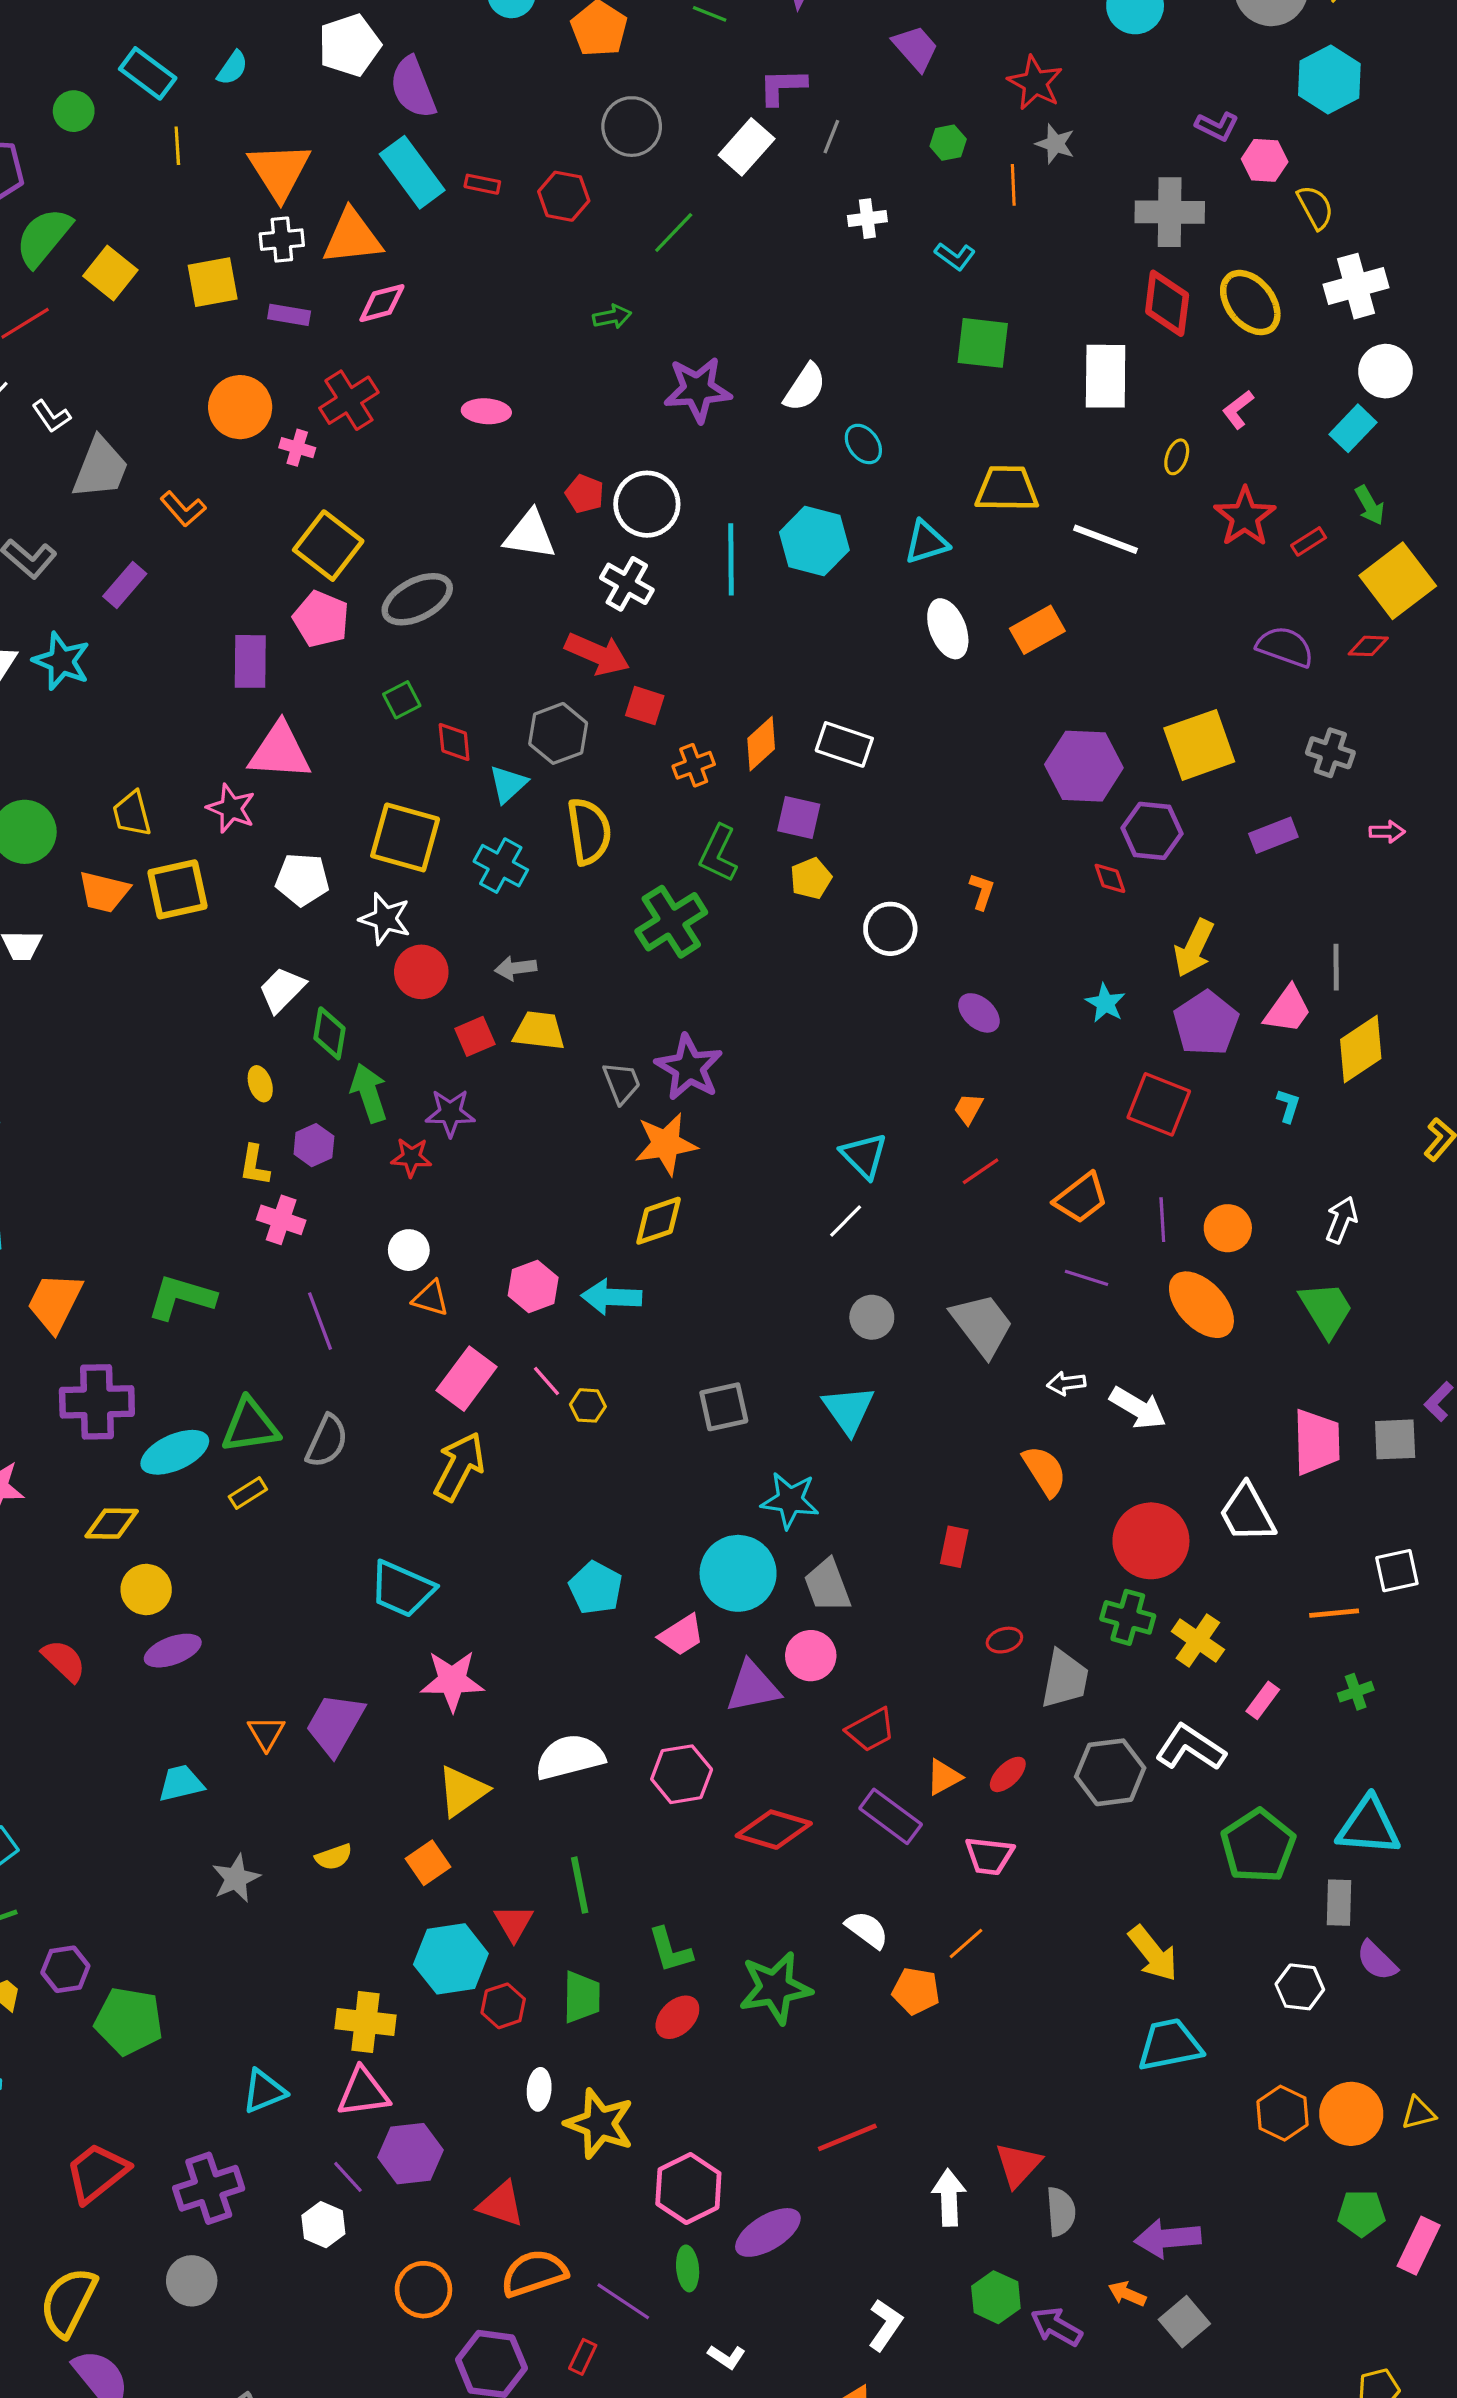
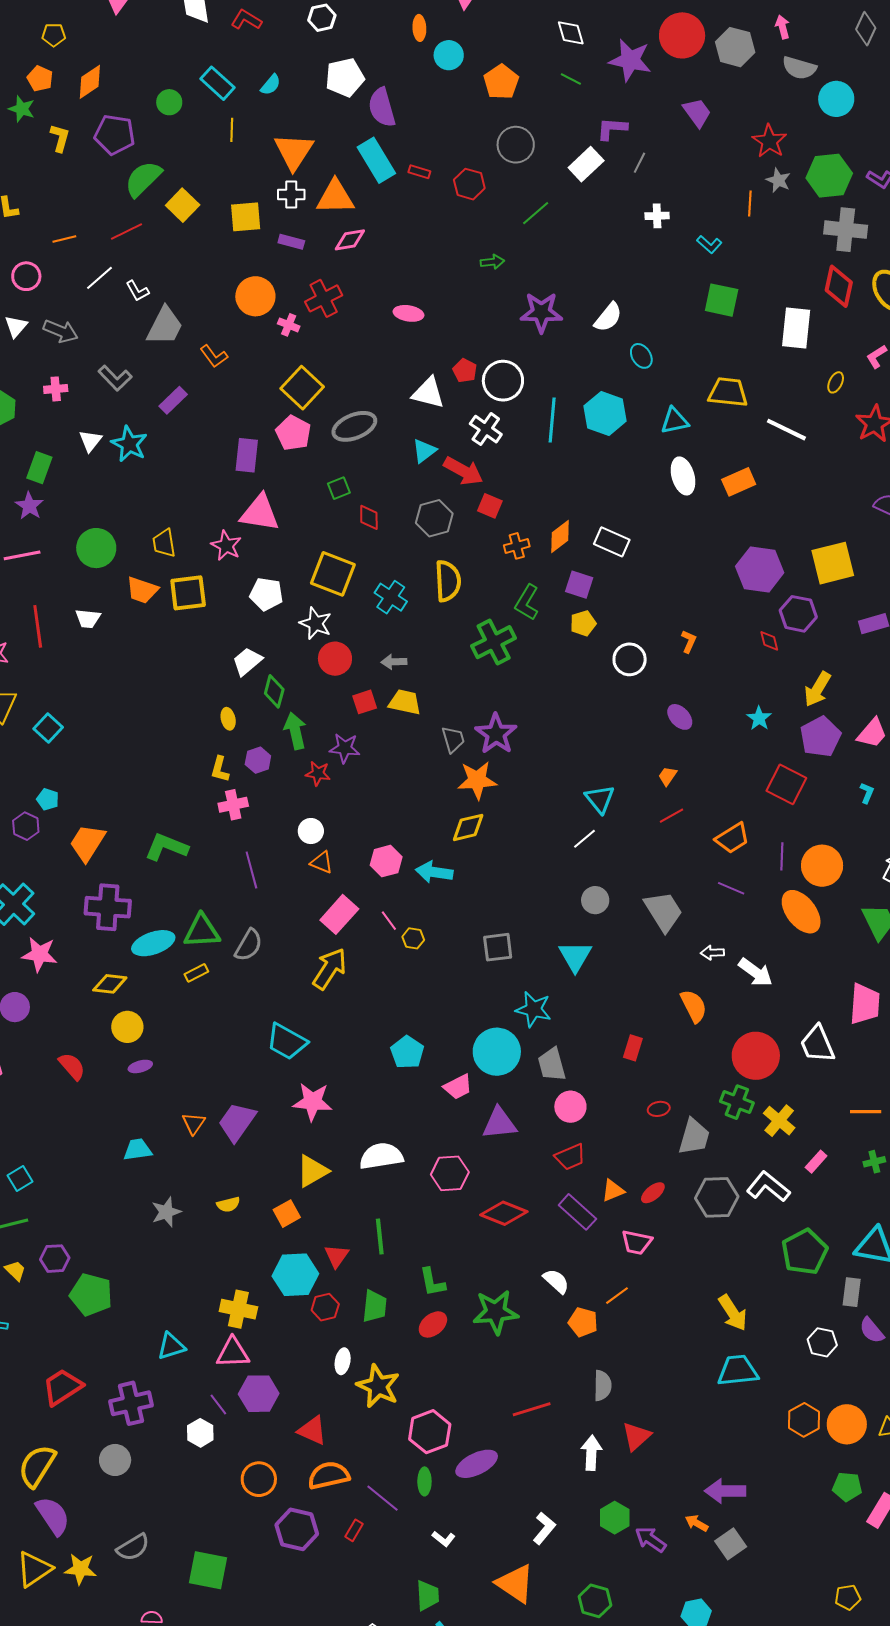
green hexagon: (948, 143) -> (829, 176), moved, size x2.0
cyan triangle: (508, 784) -> (424, 451), moved
pink cross: (281, 1220) -> (233, 805), turned -36
orange circle: (1228, 1228) -> (822, 866), size x1.4
purple ellipse: (173, 1651) -> (140, 1066), size x0.7
pink circle: (811, 1656) -> (570, 1107), moved
gray semicircle: (1061, 2212) -> (602, 1386), moved

